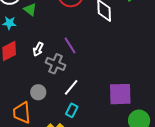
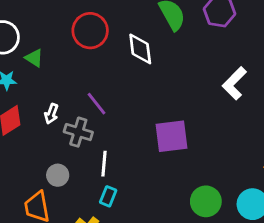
white line: (71, 87) -> (104, 164), turned -30
purple square: (120, 94) -> (172, 136), moved

